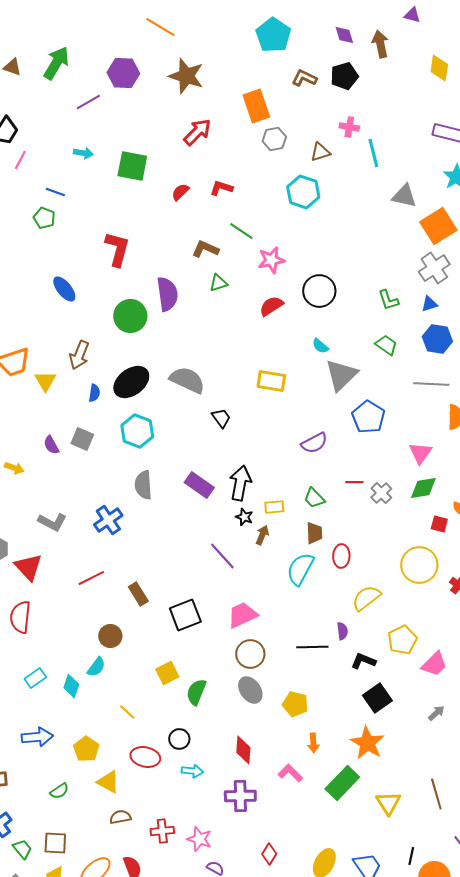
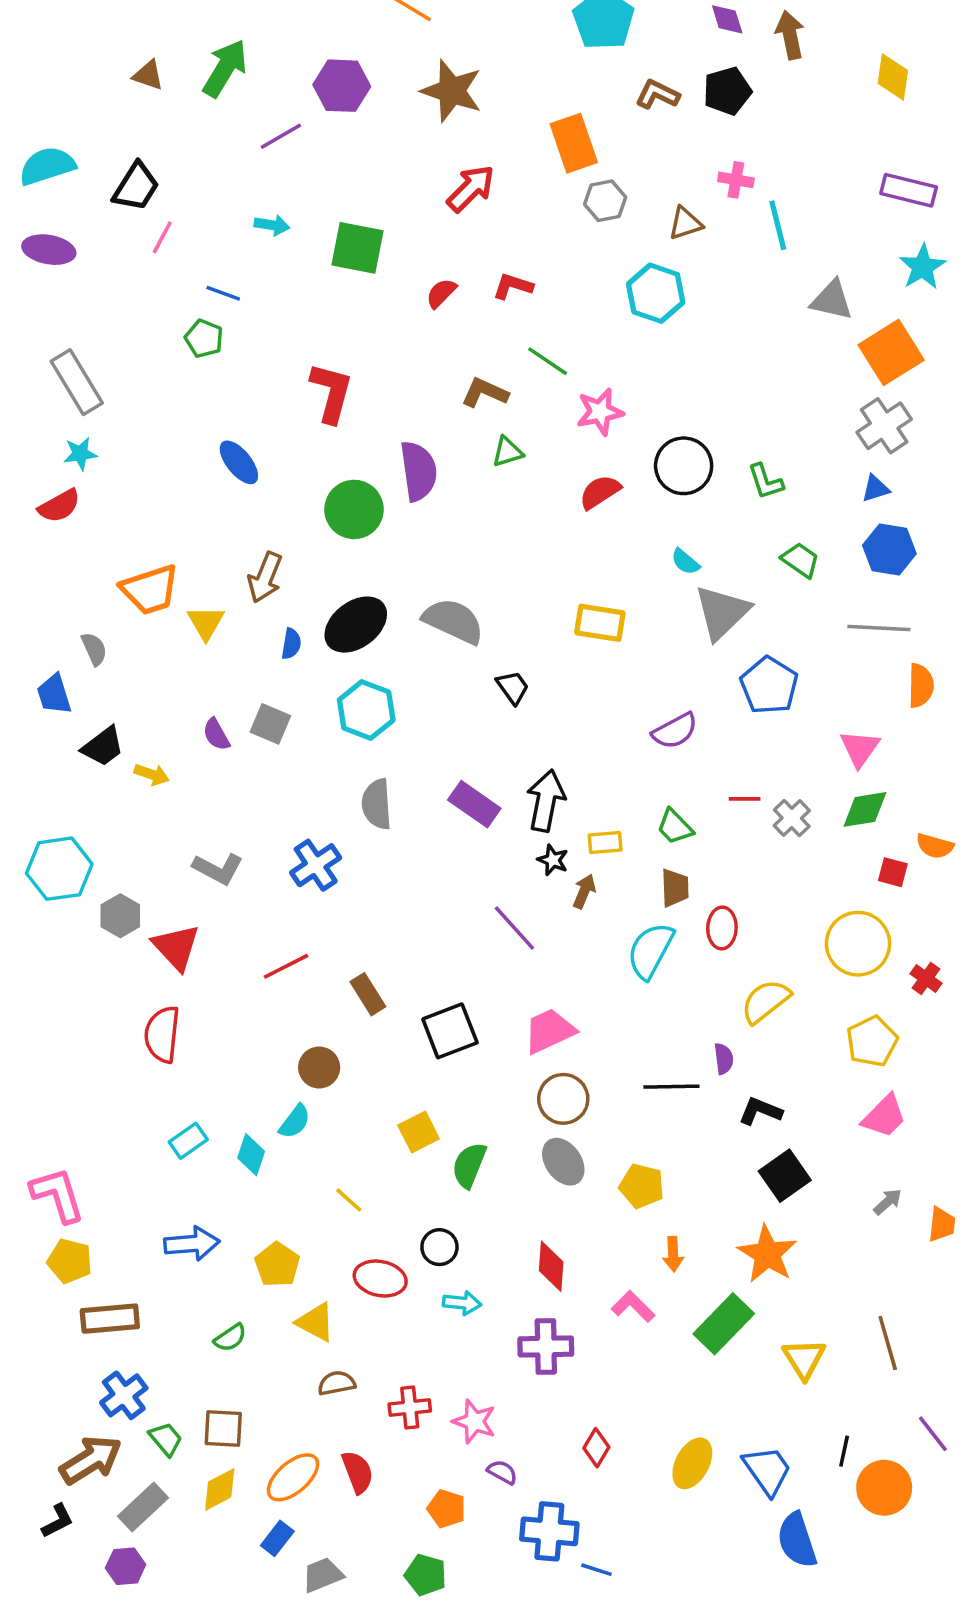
green L-shape: (388, 300) -> (766, 482), moved
yellow pentagon: (402, 640) -> (872, 1041), moved

